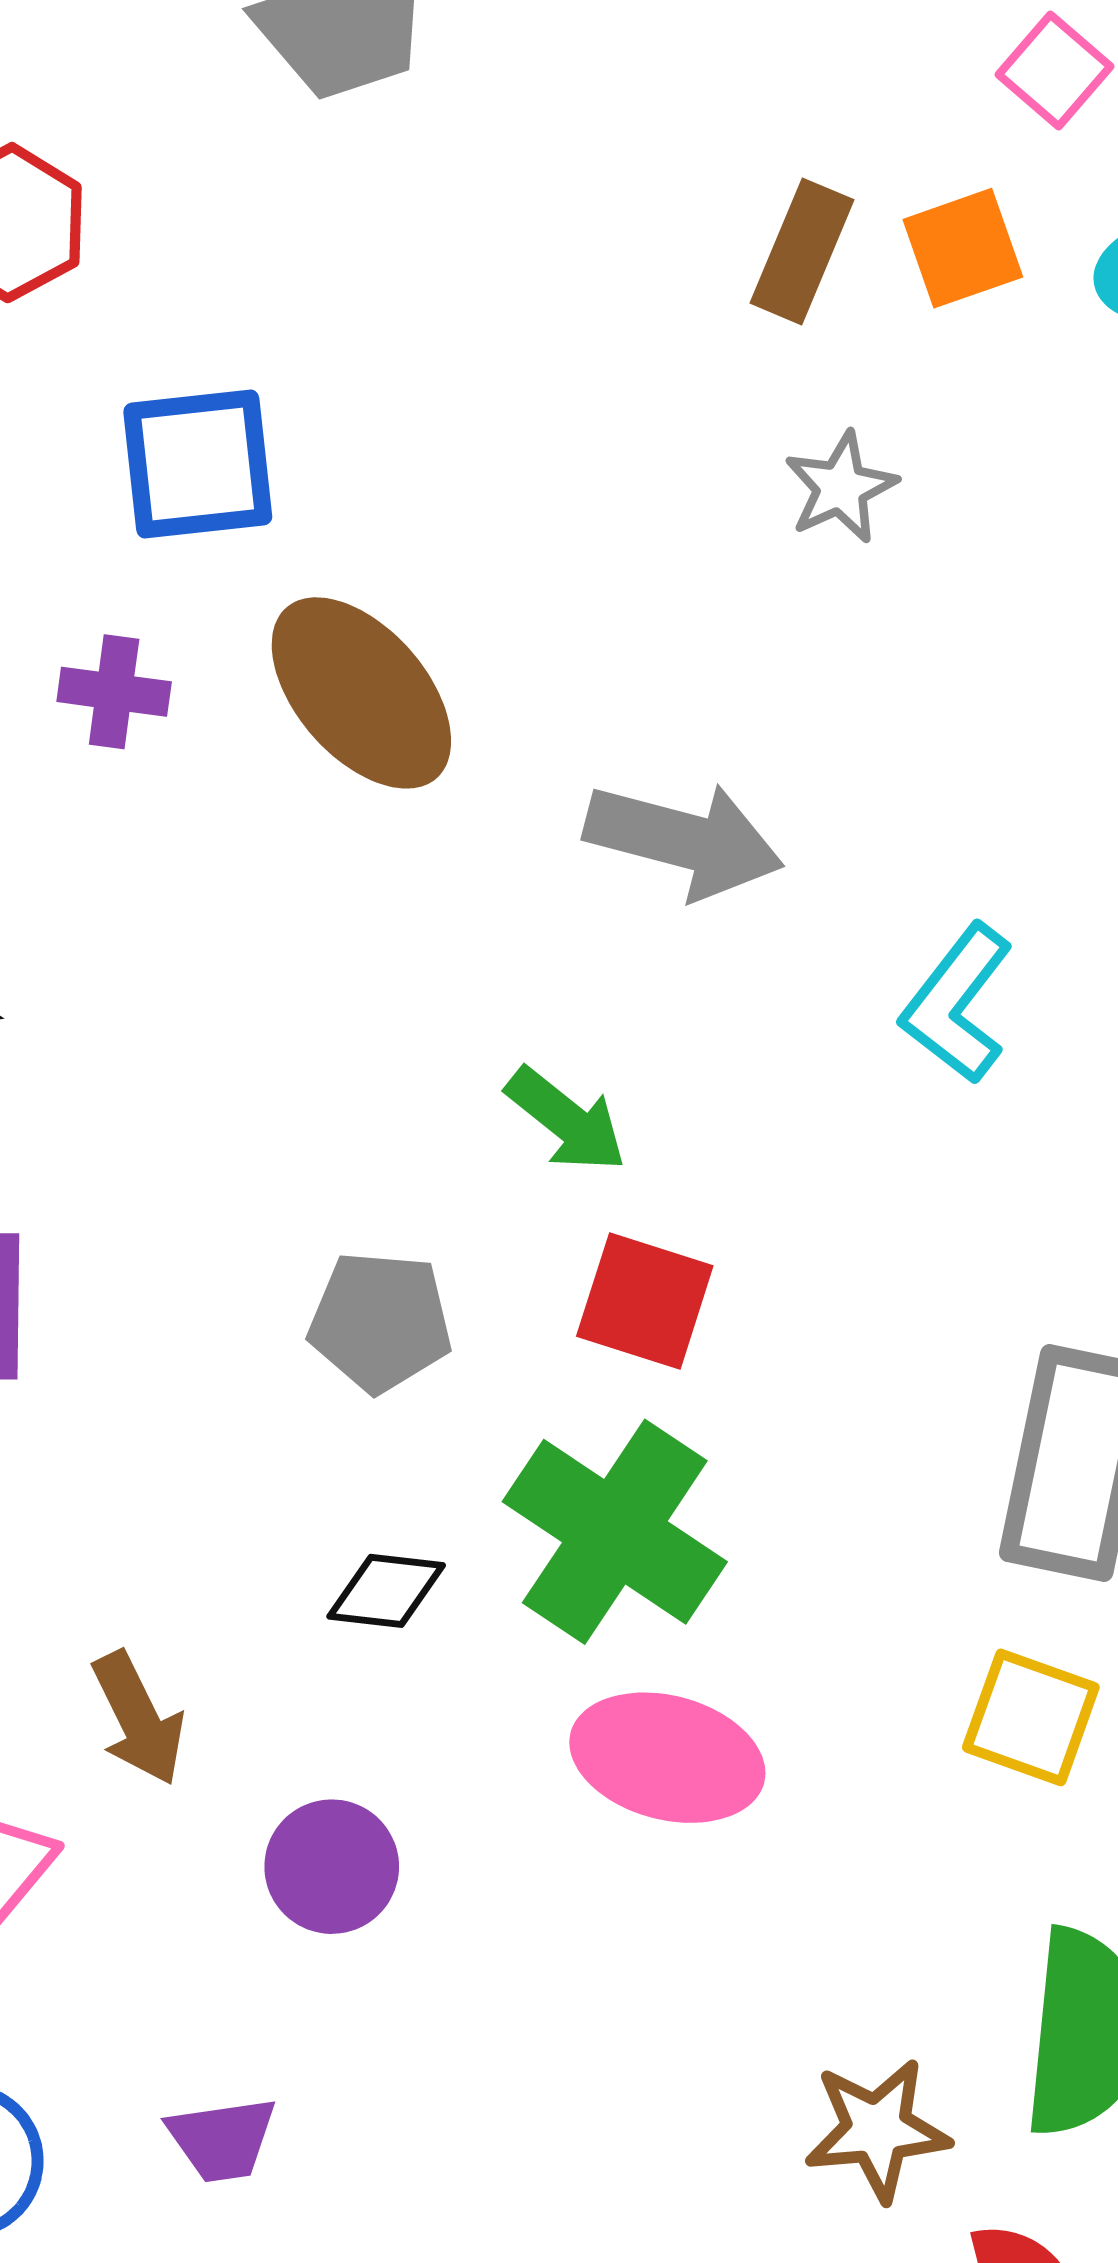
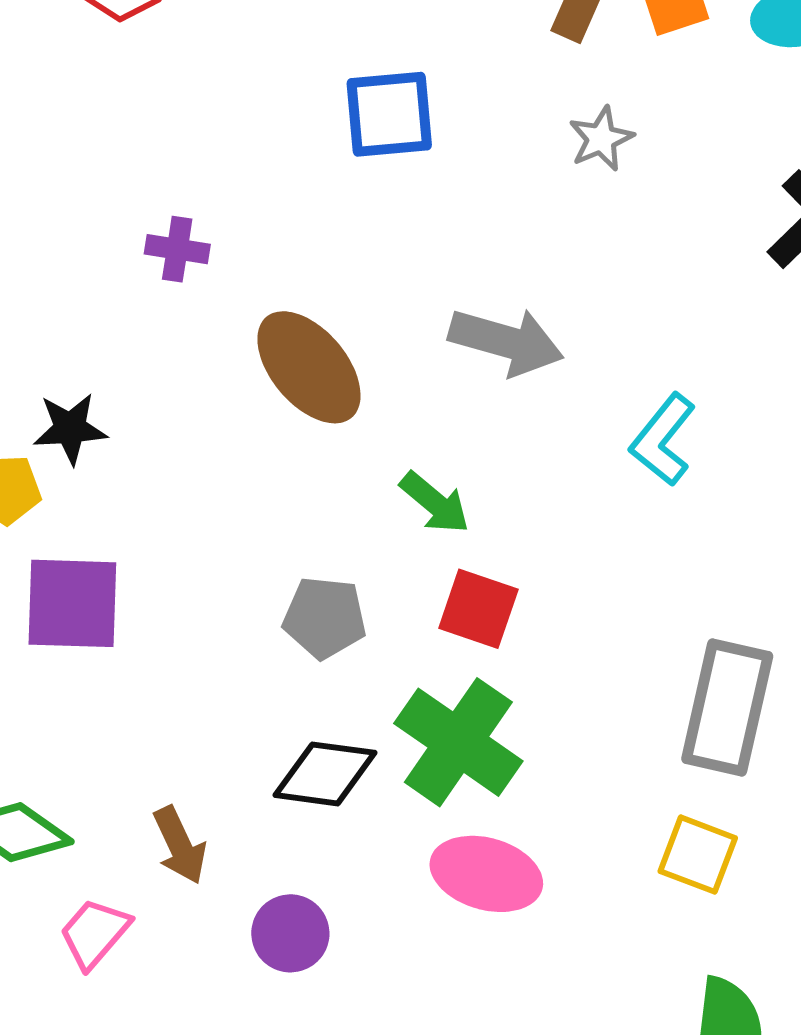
blue square: (198, 464) -> (389, 114), moved
brown ellipse: (361, 693) -> (309, 367), moved
black diamond: (386, 1591) -> (325, 774), size x1.5

